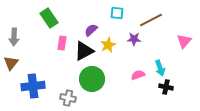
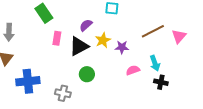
brown line: (151, 20) -> (153, 31), moved
purple star: (134, 39) -> (122, 47), moved
green circle: (92, 79) -> (87, 74), size x0.6

